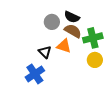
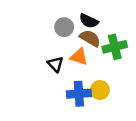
yellow circle: (95, 60) -> (100, 90), moved
blue cross: (35, 74) -> (79, 94), moved, turned 30

